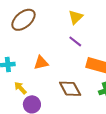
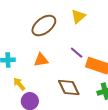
brown ellipse: (23, 20) -> (44, 26), moved
purple line: (75, 41) -> (77, 53), moved

